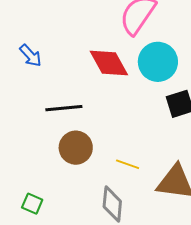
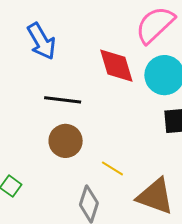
blue arrow: (31, 56) -> (41, 41), size x1.5

